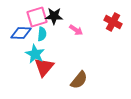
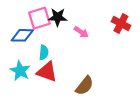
cyan semicircle: (42, 34) -> (44, 52), moved
cyan star: (35, 54) -> (20, 71), moved
red triangle: (44, 67) -> (47, 72), turned -50

